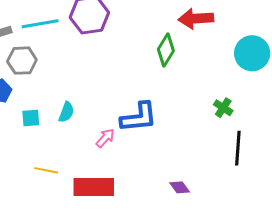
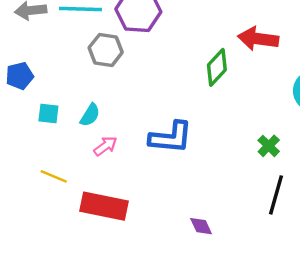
gray hexagon: (22, 61) -> (106, 50), moved
pink arrow: (105, 138) -> (105, 146), moved

